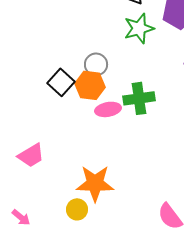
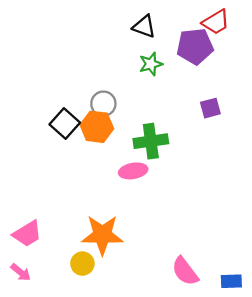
green star: (139, 28) -> (151, 64), size x0.7
pink ellipse: (108, 109) -> (133, 171), moved
pink trapezoid: (31, 155) -> (27, 234), moved

